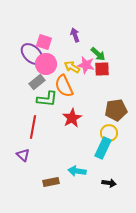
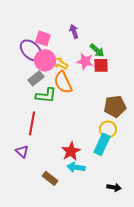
yellow arrow: (72, 67) -> (60, 63), moved
red star: (72, 118) -> (71, 151), moved
brown rectangle: (51, 182) -> (50, 178), turned 49
black arrow: (109, 183) -> (114, 187), moved

